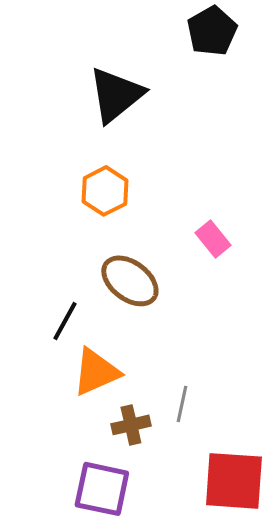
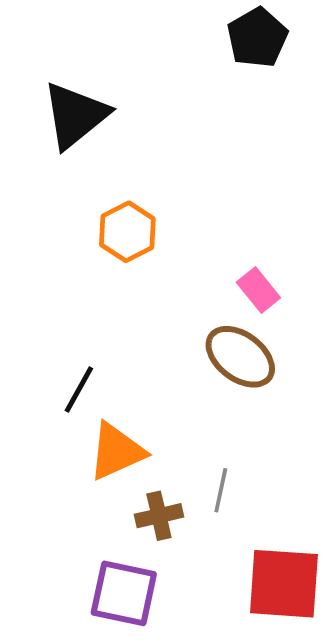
black triangle: (116, 95) -> (75, 115), moved
brown ellipse: (130, 281) -> (240, 357), moved

